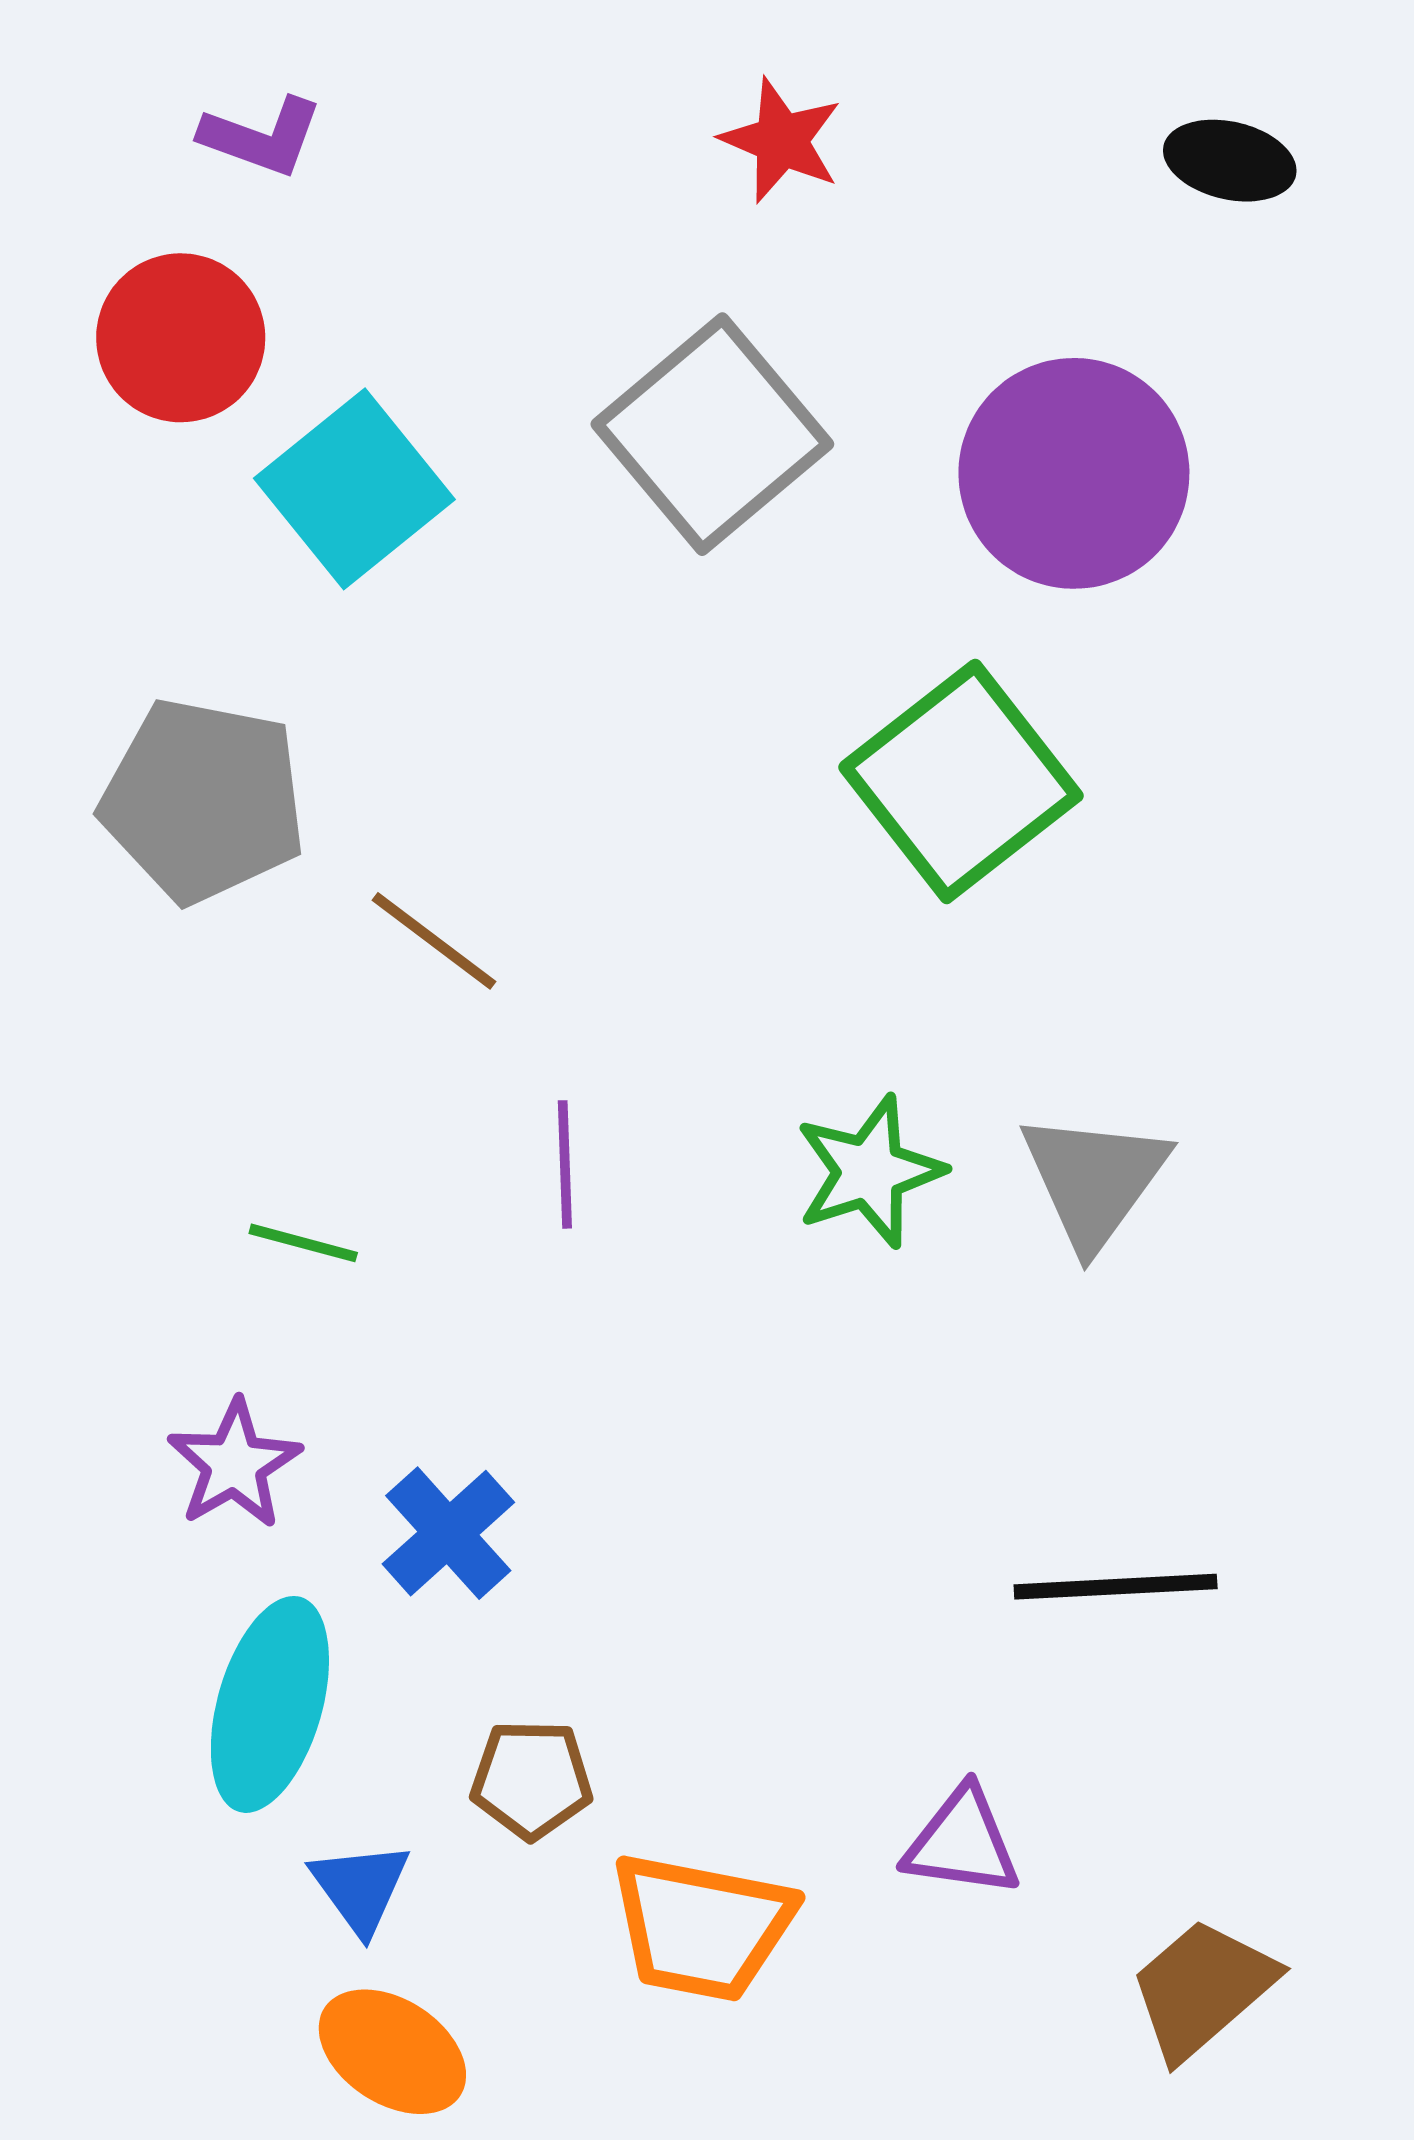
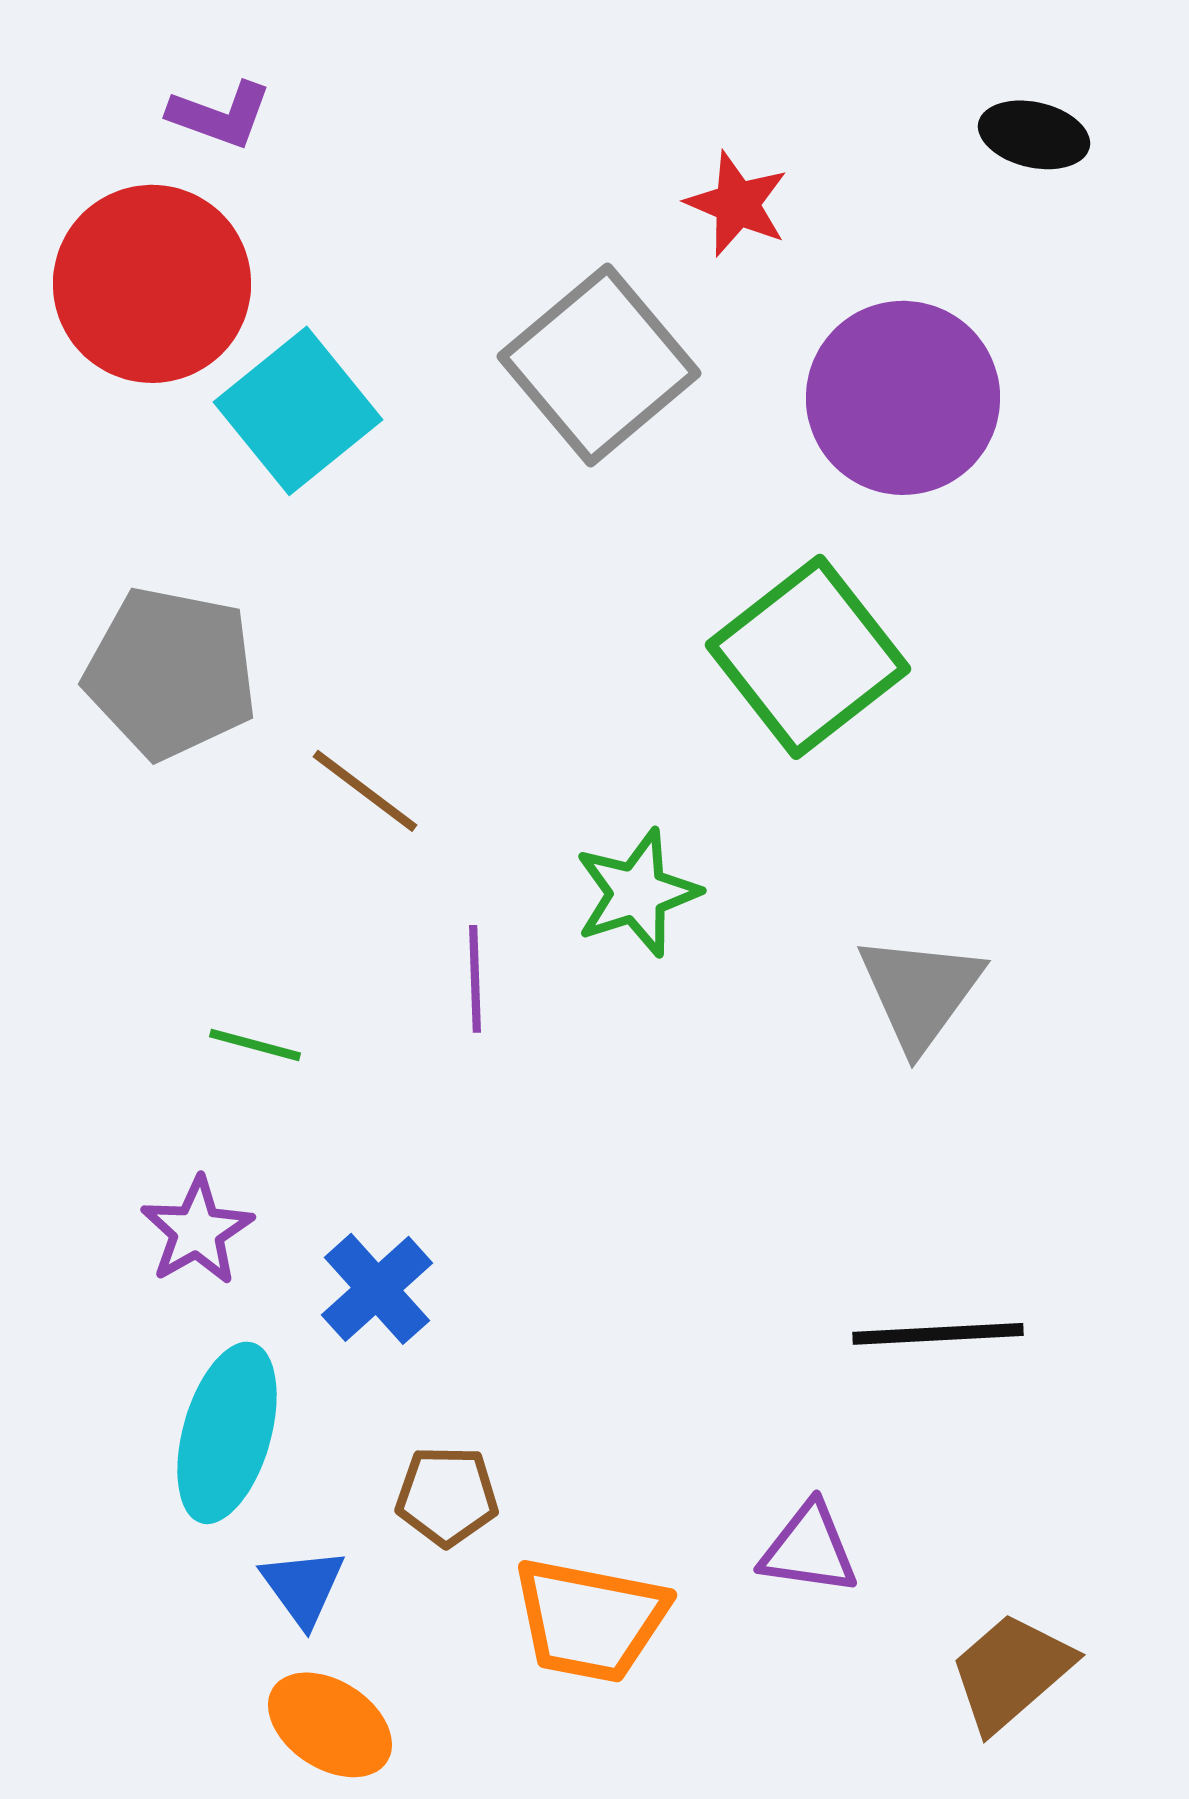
red star: (781, 140) -> (737, 204), moved
red circle: (181, 338) -> (152, 284), size x1.4
green star: (869, 1172) -> (637, 893), moved

